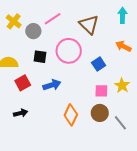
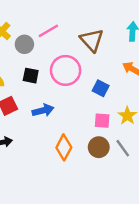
blue square: (99, 64) -> (101, 88), turned -32
gray line: (120, 123) -> (123, 148), moved

